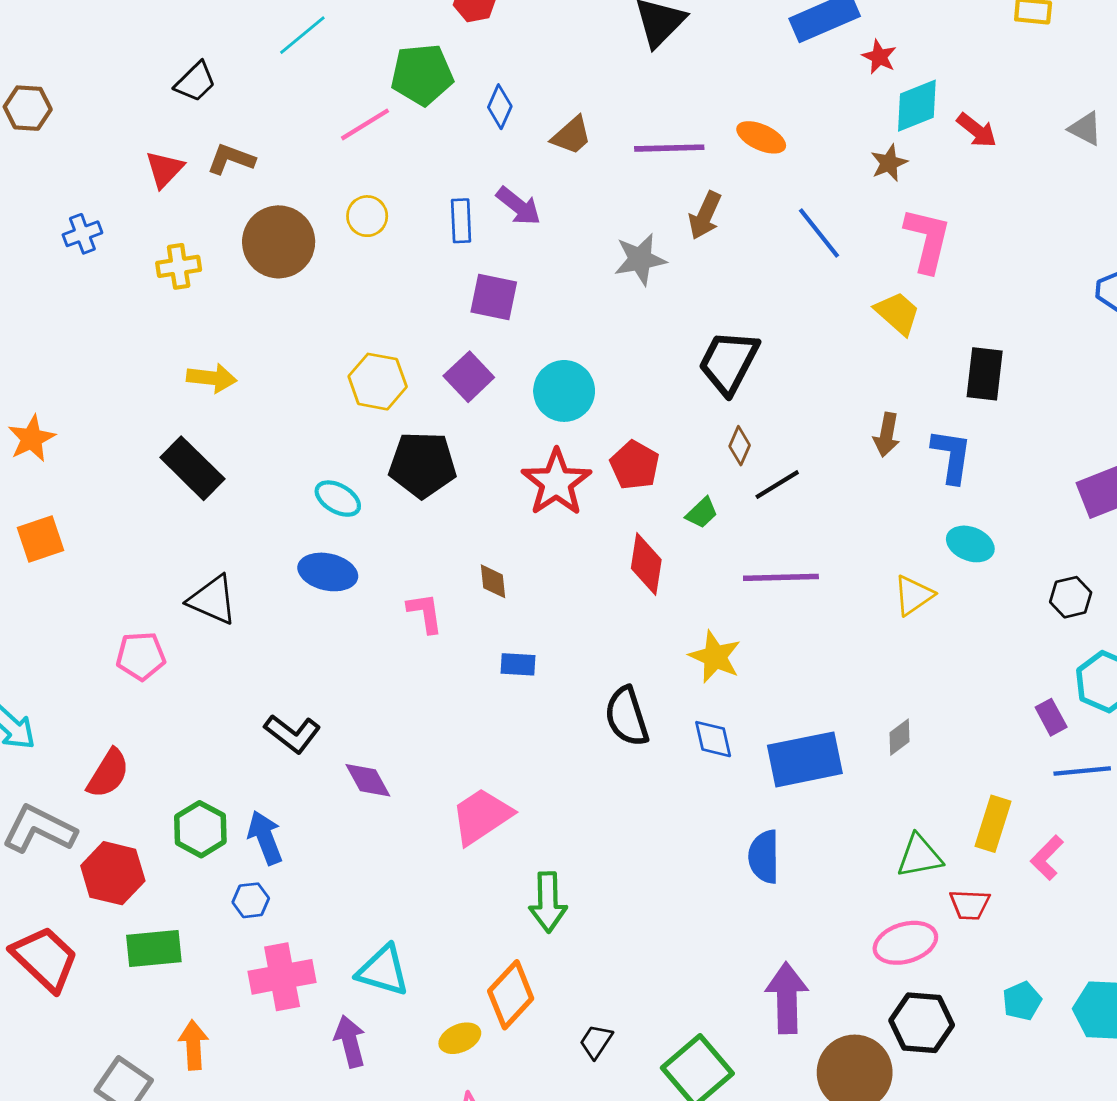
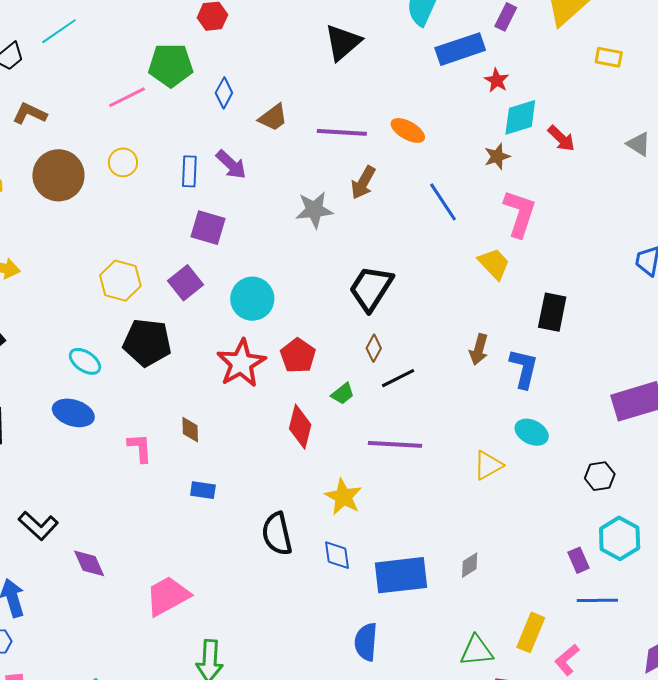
cyan line: (302, 35) -> (59, 31), moved

